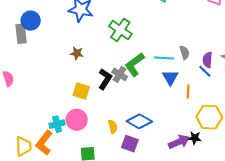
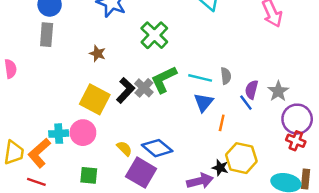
gray rectangle: (21, 34) -> (47, 35), moved
yellow square: (81, 91) -> (95, 99), size x1.4
yellow semicircle: (113, 127) -> (124, 148), turned -40
black star: (195, 138) -> (220, 168), moved
purple square: (130, 144) -> (141, 173), size x1.4

